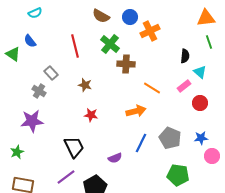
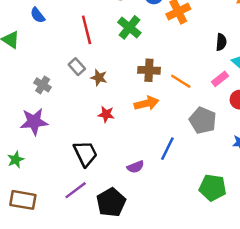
blue semicircle: (30, 41) -> (38, 15), moved
brown cross: (126, 64) -> (149, 70), moved
gray rectangle: (51, 73) -> (77, 67), moved
orange arrow: (136, 111) -> (147, 103), moved
gray pentagon: (170, 138) -> (203, 120), moved

